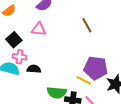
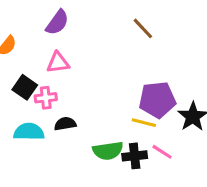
brown line: (87, 25) -> (143, 28), moved
pink cross: (20, 57) -> (46, 98), moved

